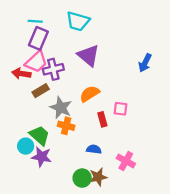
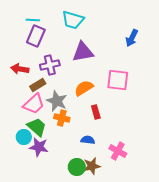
purple triangle: (89, 55) -> (83, 52), turned -50
pink trapezoid: (36, 62) -> (34, 104), moved
blue arrow: (145, 63) -> (132, 38), moved
pink square: (120, 109) -> (118, 80), moved, size x1.6

